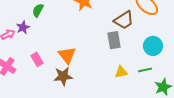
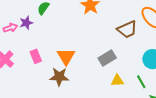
gray rectangle: (114, 40) -> (107, 58), moved, turned 60
green line: (145, 70) -> (141, 82), turned 64

